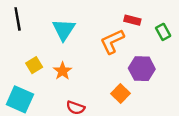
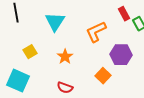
red rectangle: (132, 20) -> (124, 14), moved, turned 48
orange star: (63, 71) -> (65, 57), moved

